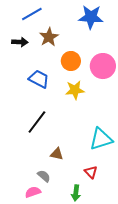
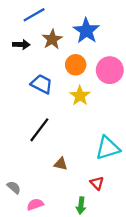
blue star: (91, 17) -> (86, 31), moved, turned 30
yellow star: (75, 90) -> (80, 96), turned -30
gray semicircle: (44, 176) -> (14, 187), moved

